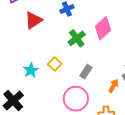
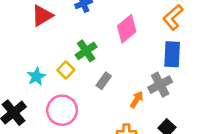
green cross: (77, 38) -> (86, 51), moved
pink circle: (76, 99) -> (62, 110), moved

